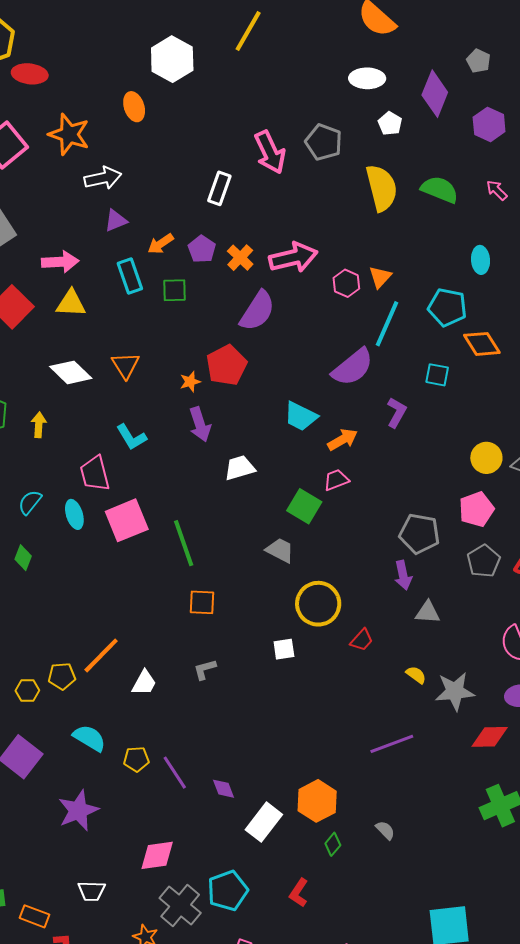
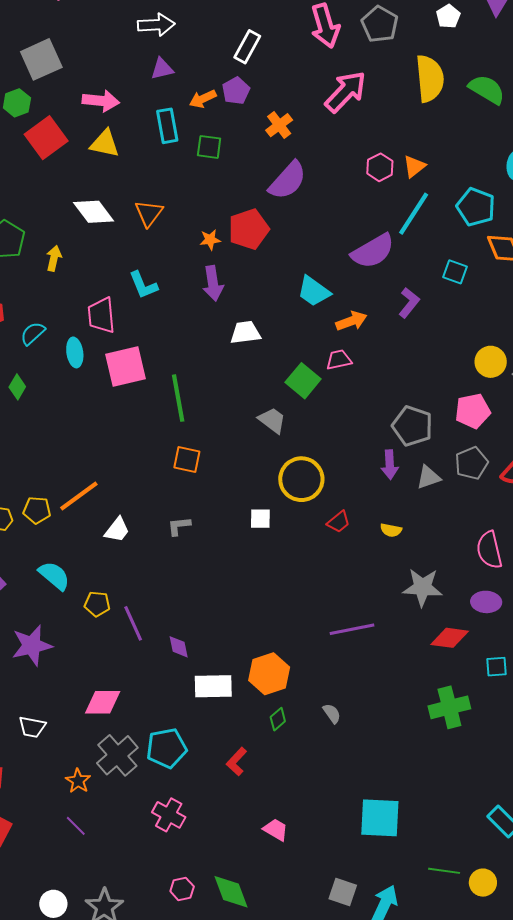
white rectangle: (219, 188) -> (247, 47), moved
purple pentagon: (202, 249) -> (236, 91), moved
pink arrow: (293, 257) -> (346, 92), moved, turned -42
gray triangle: (428, 612) -> (429, 477), moved, turned -32
yellow semicircle: (416, 675) -> (391, 530), moved, turned 145
white rectangle: (264, 822) -> (213, 686), turned 42

